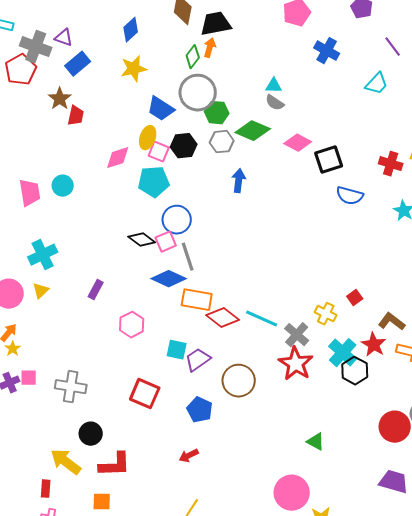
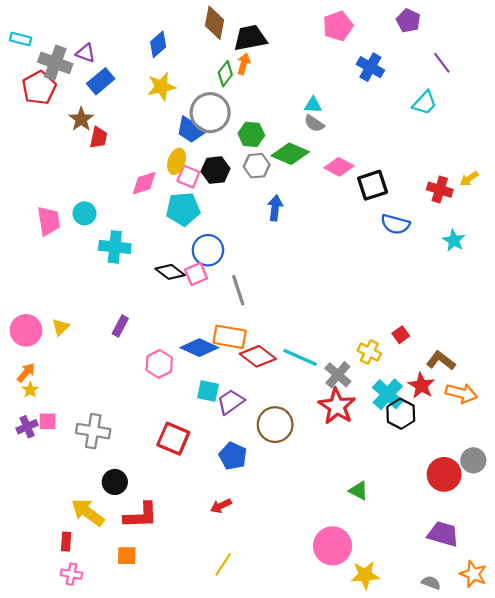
gray circle: (198, 93) -> (210, 113), moved
cyan cross: (43, 255) -> (115, 247), moved, turned 32
gray line: (188, 257) -> (238, 290), moved
blue diamond: (169, 279) -> (199, 348), moved

